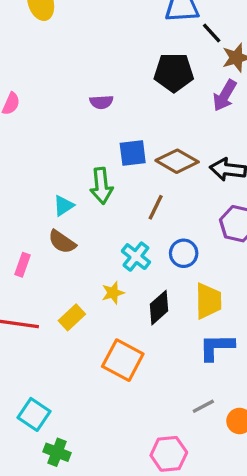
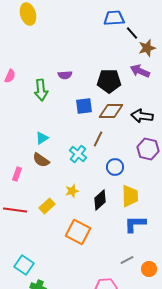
black pentagon: (174, 72) -> (109, 81), moved
purple arrow: (225, 95) -> (140, 71), turned 84
brown diamond: (177, 161) -> (111, 111), turned -30
green arrow: (101, 186) -> (41, 90), moved
cyan cross: (136, 257) -> (78, 154), moved

